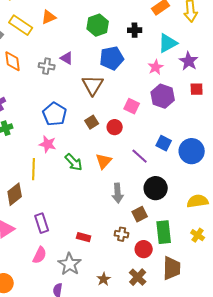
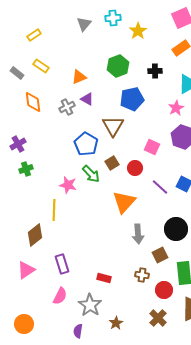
orange triangle: (49, 17) -> (79, 77), moved
yellow rectangle: (21, 25) -> (41, 66), size x0.7
gray cross: (47, 66) -> (67, 107), turned -35
blue pentagon: (55, 114) -> (86, 144), moved
purple line: (140, 156) -> (160, 187), moved
orange triangle: (104, 161) -> (124, 202), size x1.4
green arrow: (74, 162) -> (91, 174), moved
brown star: (104, 279) -> (116, 323), moved

